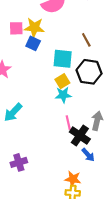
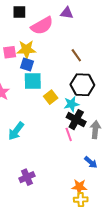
cyan square: (63, 59) -> (33, 81), moved
yellow square: (62, 81) -> (51, 97), moved
cyan star: (63, 95) -> (71, 104), moved
black cross: (80, 136) -> (76, 120), moved

